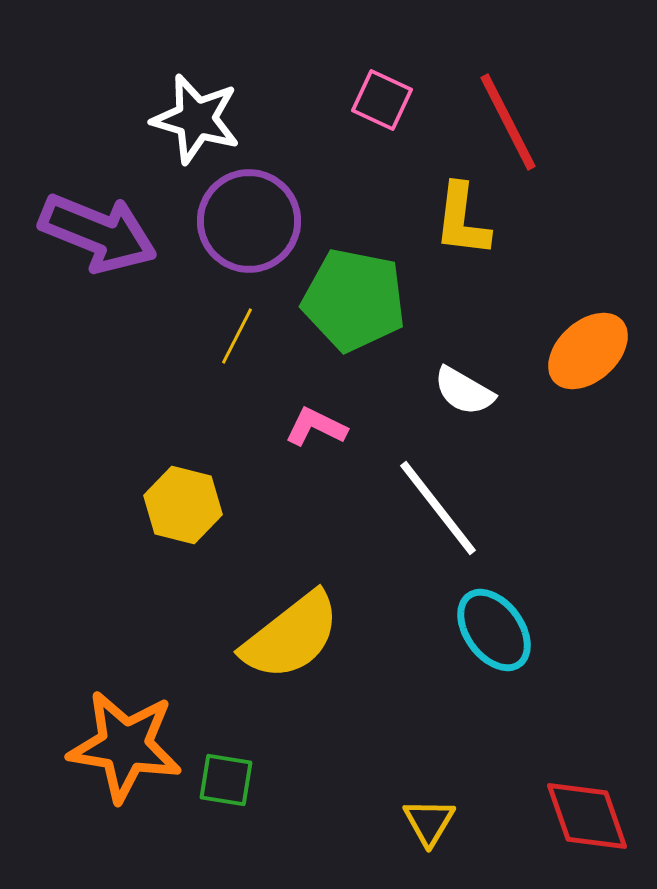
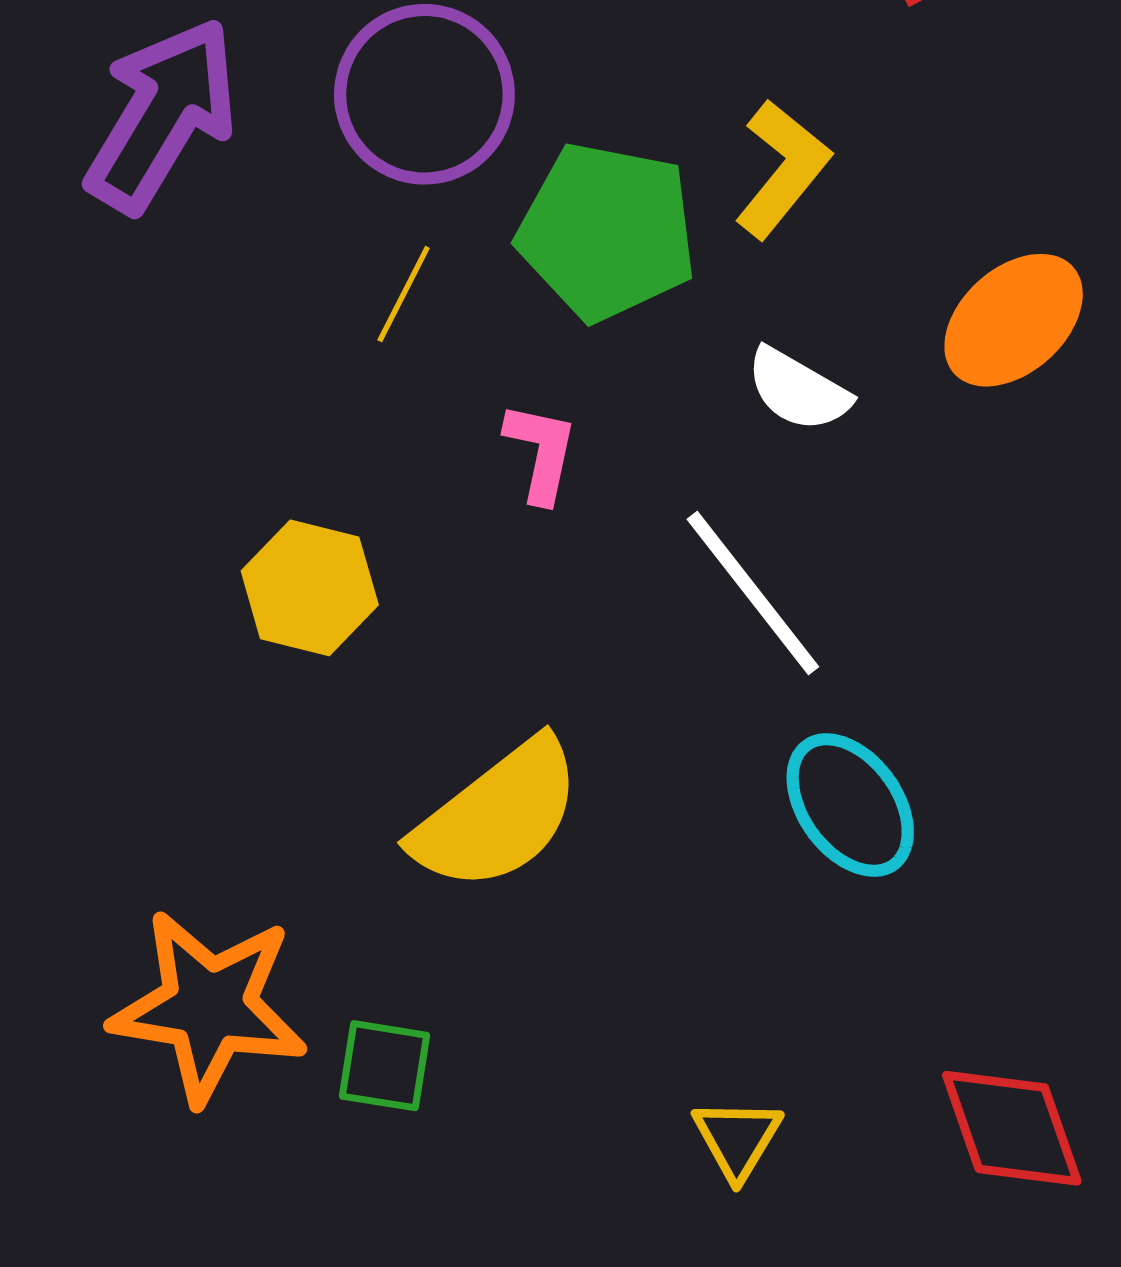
yellow L-shape: (462, 220) -> (782, 169), moved, turned -148
purple arrow: (98, 233) -> (162, 115), turned -81
pink L-shape: (316, 427) -> (541, 452), turned 76

